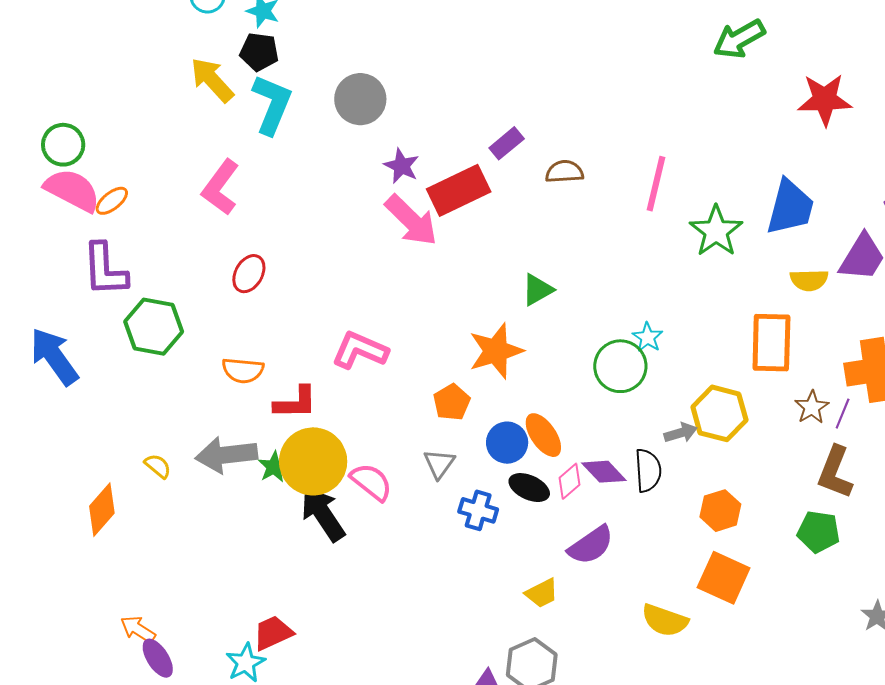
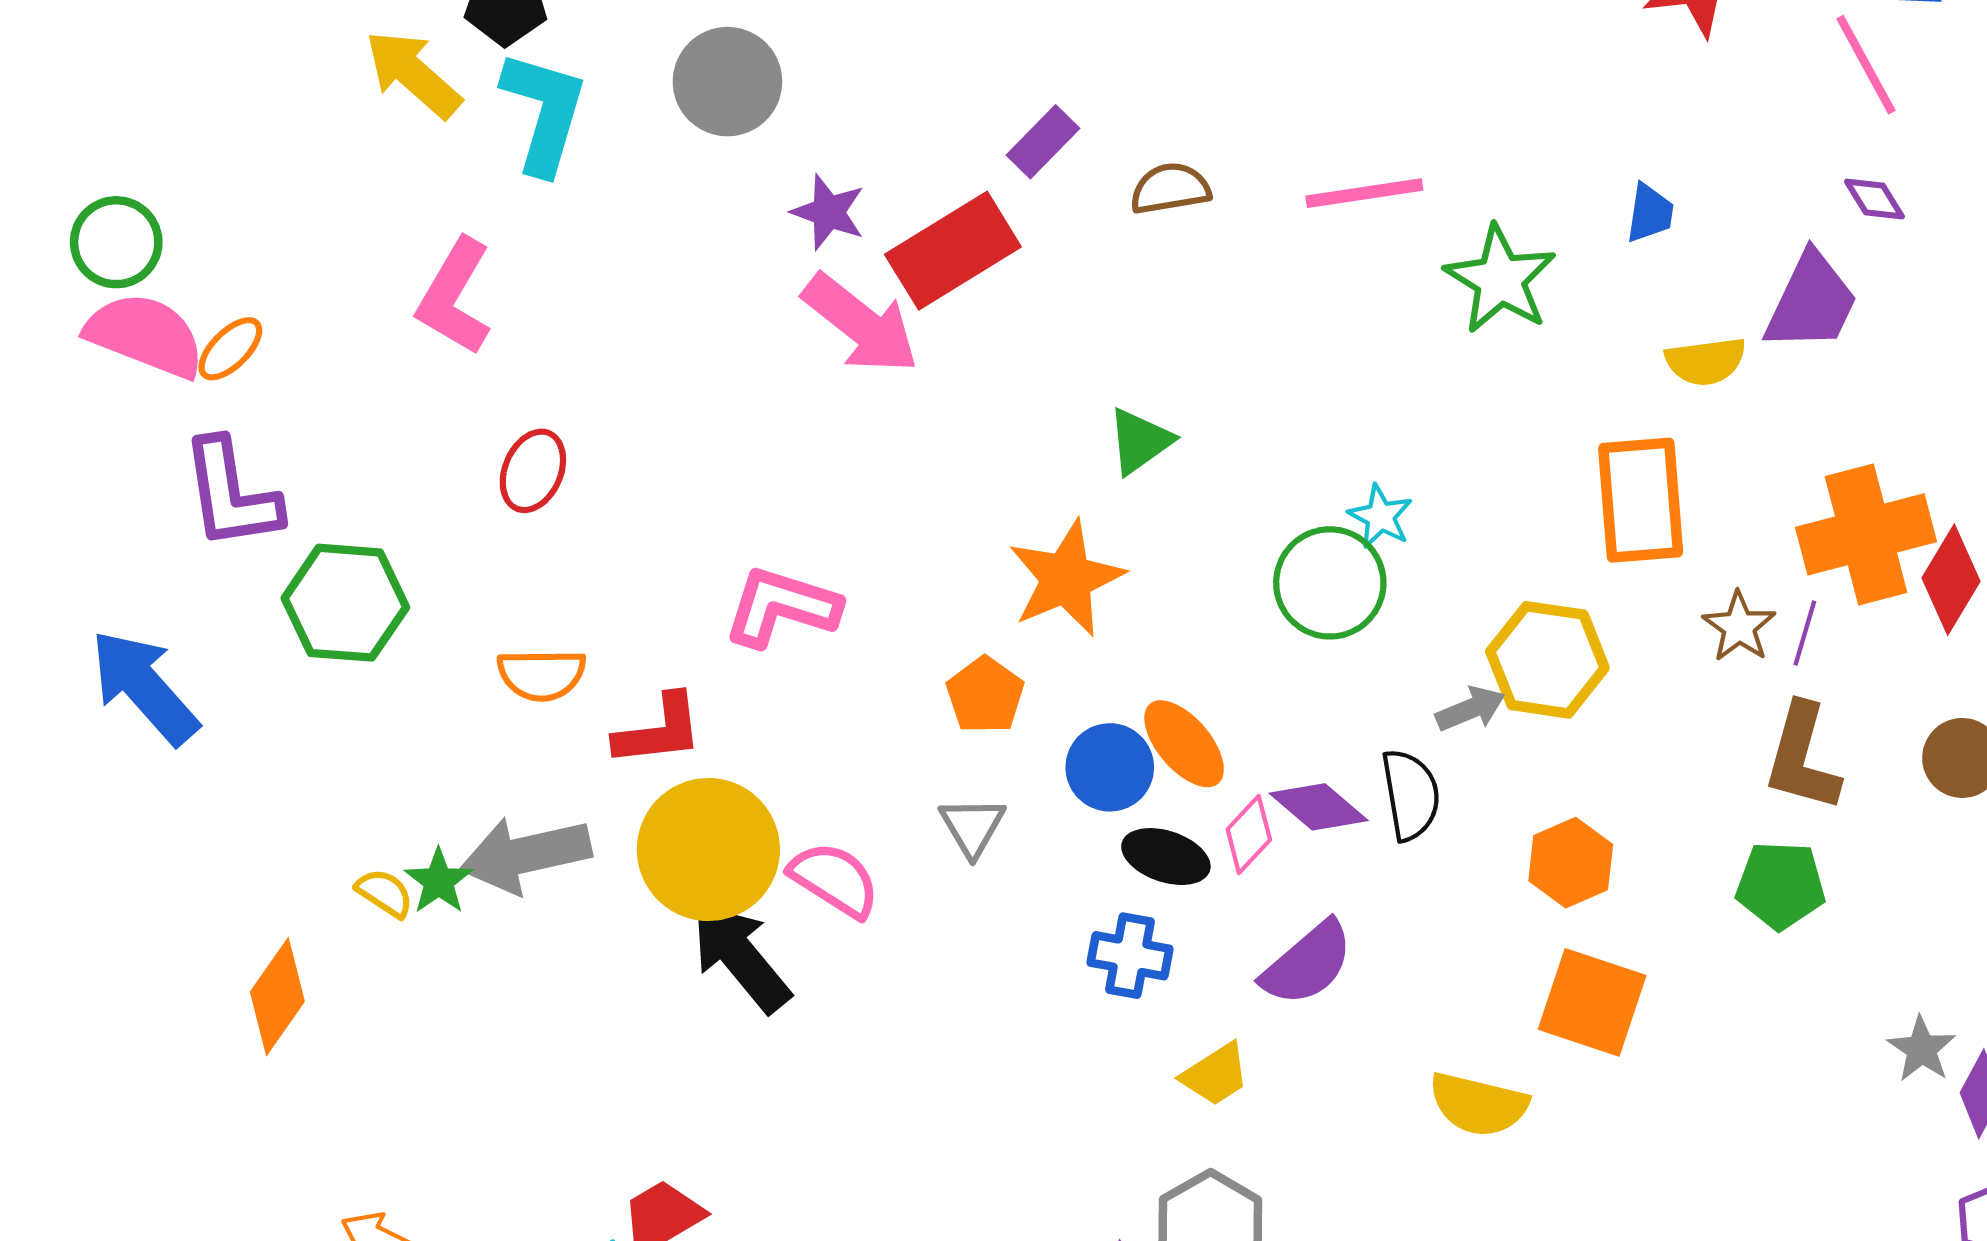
pink line: (656, 184) -> (1364, 193), turned 74
blue trapezoid: (790, 207) -> (1650, 213), size x0.5
green star: (274, 467) -> (439, 881), moved
blue cross: (478, 510) -> (1130, 956), moved

